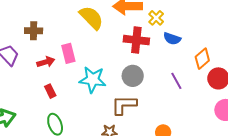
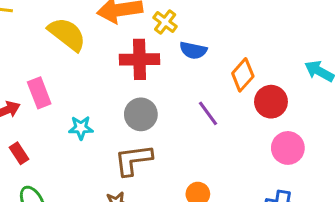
cyan star: (93, 80) -> (81, 128), size x0.6

